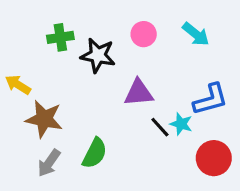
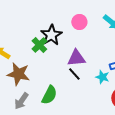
green cross: (60, 37) -> (39, 45), moved, turned -35
black star: (98, 55) -> (51, 35), turned 30
black line: (160, 127) -> (74, 74), moved

